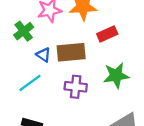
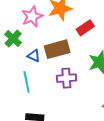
cyan line: (30, 83) -> (27, 82), turned -55

